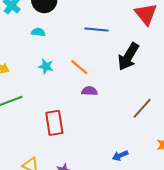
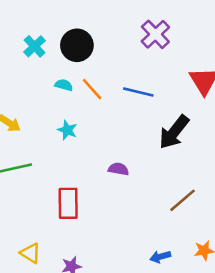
orange line: (79, 67) -> (92, 89), moved
blue arrow: (120, 156) -> (160, 257), moved

